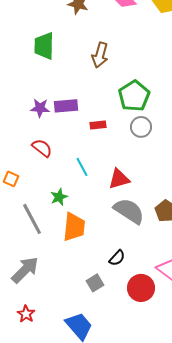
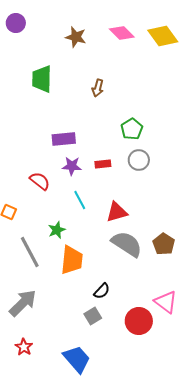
brown arrow: (100, 55) -> (98, 88), size x0.7
green pentagon: (134, 96) -> (132, 129), size x0.7
purple star: (40, 108) -> (72, 166), moved
red rectangle: (98, 125) -> (103, 164), moved
black semicircle: (117, 258) -> (102, 291), moved

